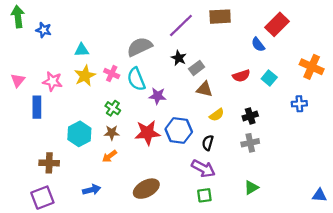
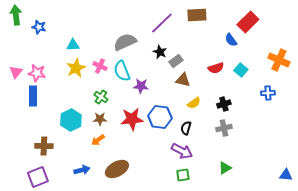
pink star: (52, 81) -> (37, 73), moved
brown ellipse: (146, 189) -> (117, 169), moved

